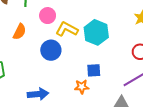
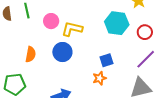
orange semicircle: (20, 32) -> (31, 54), moved
cyan hexagon: (96, 32) -> (117, 23), moved

